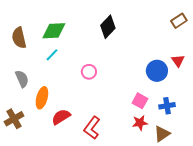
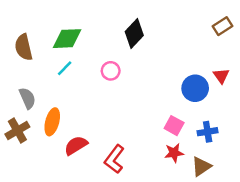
pink circle: (89, 72) -> (111, 71), moved
brown cross: (14, 119) -> (17, 130), moved

